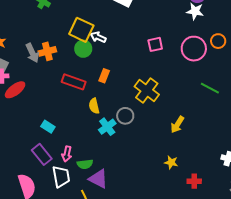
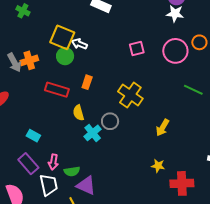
red cross: (194, 181) -> (182, 183), size x1.6

